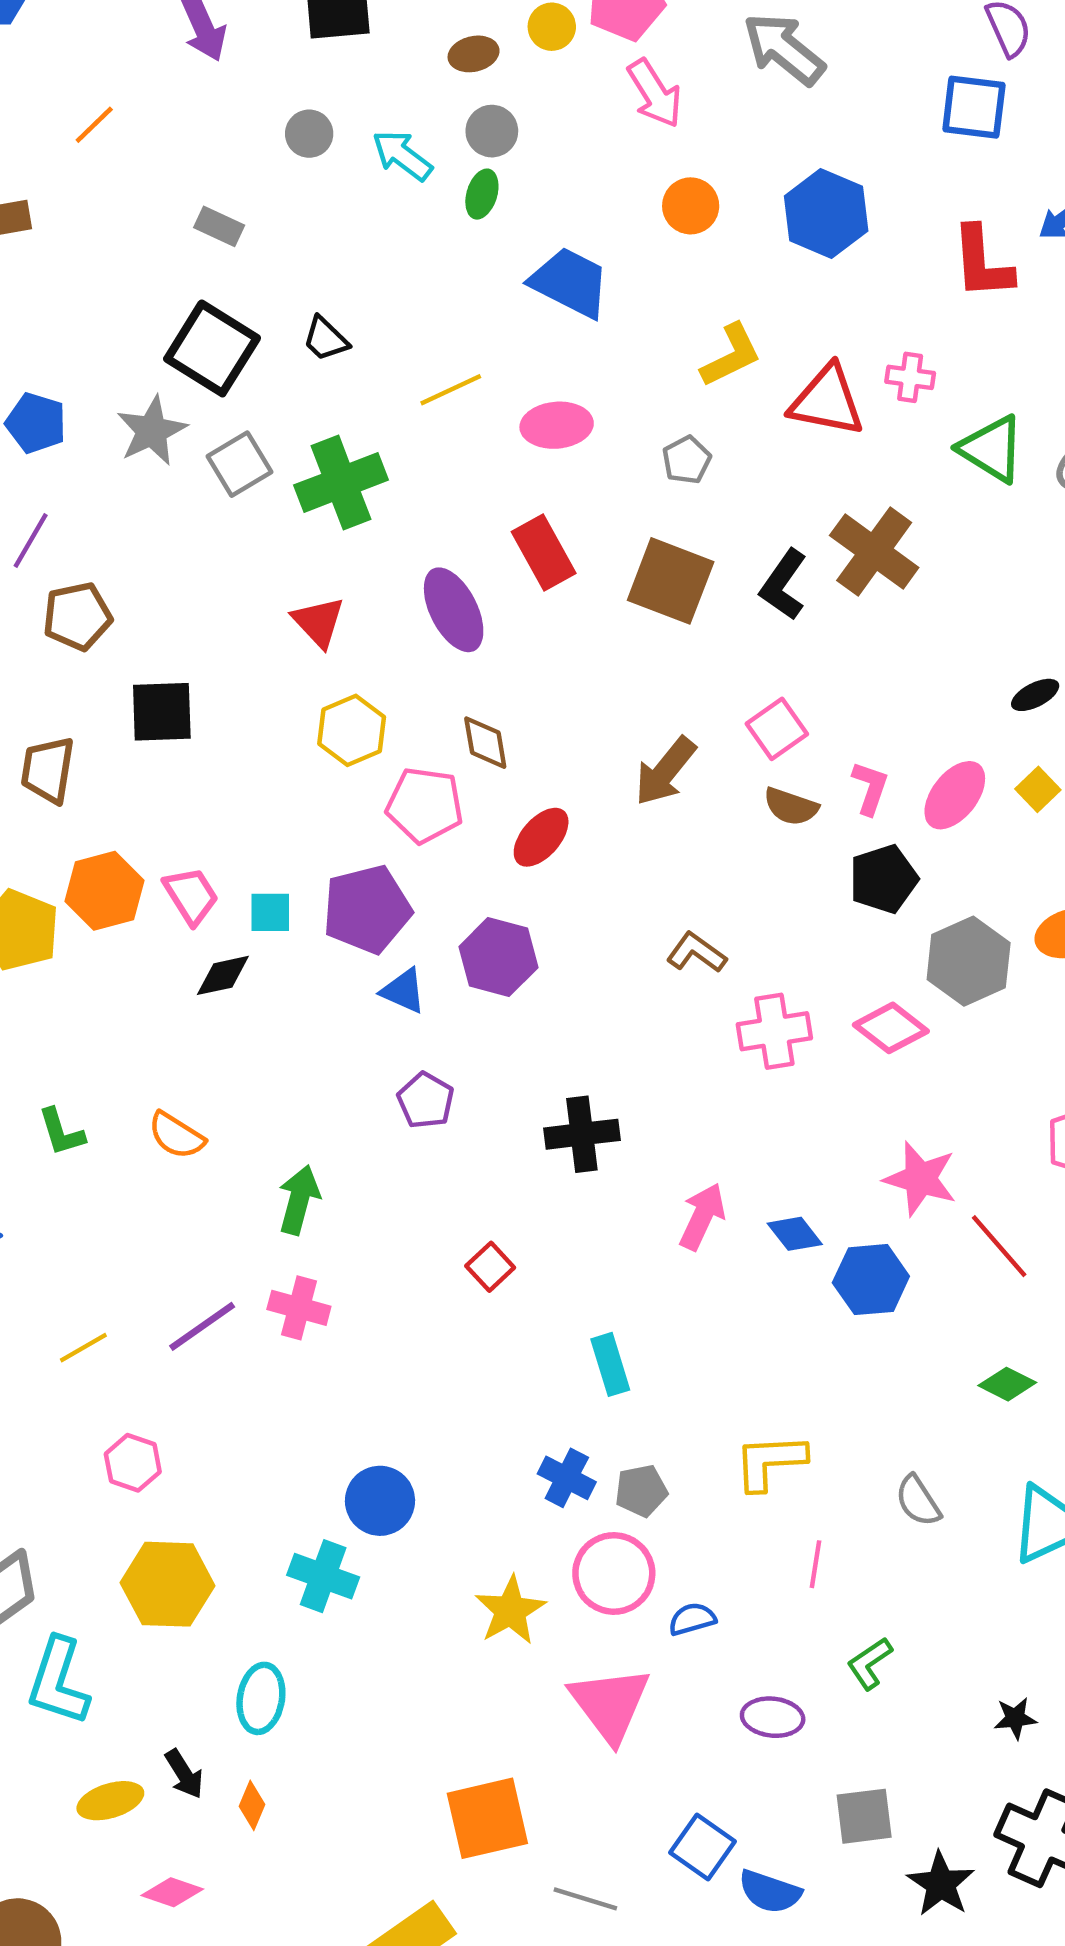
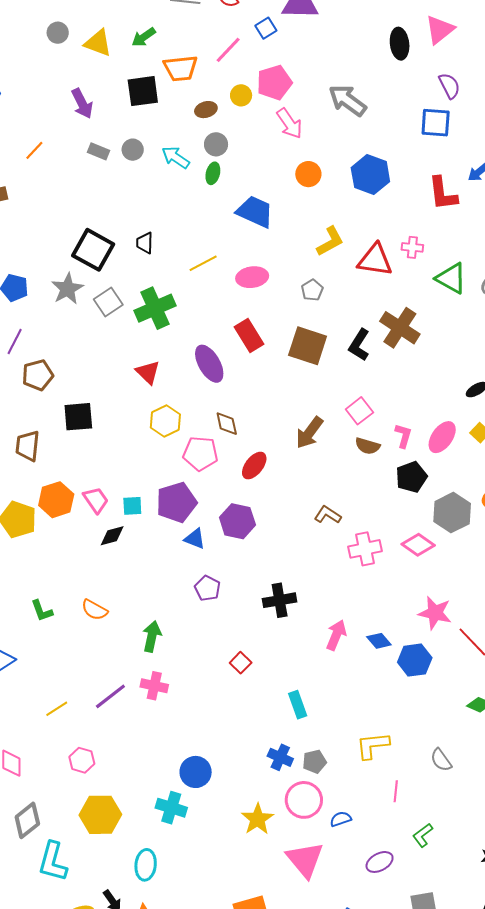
gray rectangle: (219, 226) -> (98, 151), moved
black trapezoid: (326, 339) -> (145, 243), turned 50
purple ellipse: (773, 1717) -> (380, 862), turned -32

